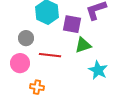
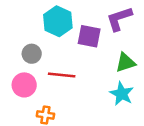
green triangle: (83, 45) -> (125, 62), moved

